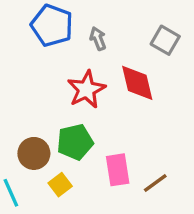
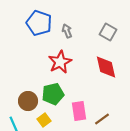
red diamond: (137, 83) -> (106, 67), moved

